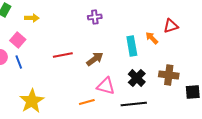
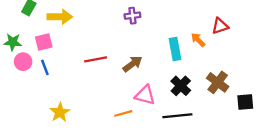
yellow arrow: (32, 18) -> (60, 17), size x1.5
pink square: (18, 40) -> (44, 42), turned 35
brown cross: (169, 75) -> (218, 82), turned 30
yellow star: (32, 101) -> (60, 112), size x0.7

